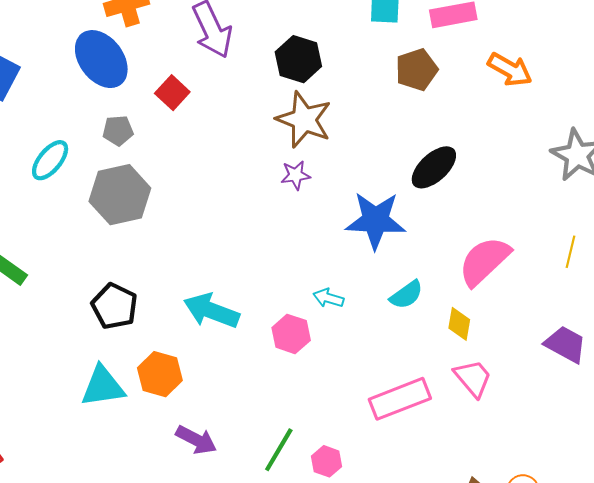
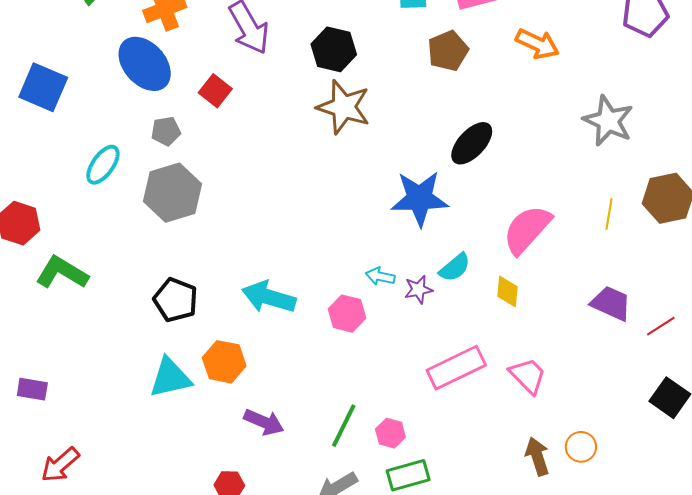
purple star: (296, 175) -> (418, 290), moved
pink trapezoid: (473, 378) -> (528, 376), moved

